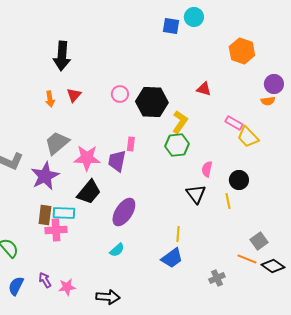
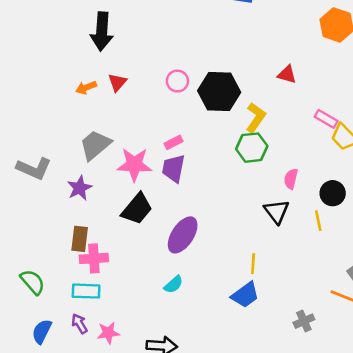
orange arrow: (50, 99) -> (86, 88), turned 77
pink rectangle: (131, 144) -> (173, 142), moved, turned 56
purple star: (45, 176) -> (80, 188), size x0.7
cyan rectangle: (64, 213) -> (86, 291), moved

